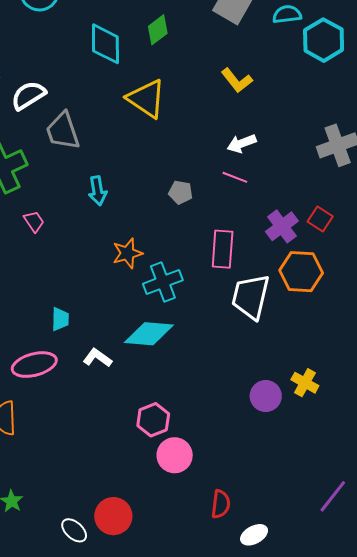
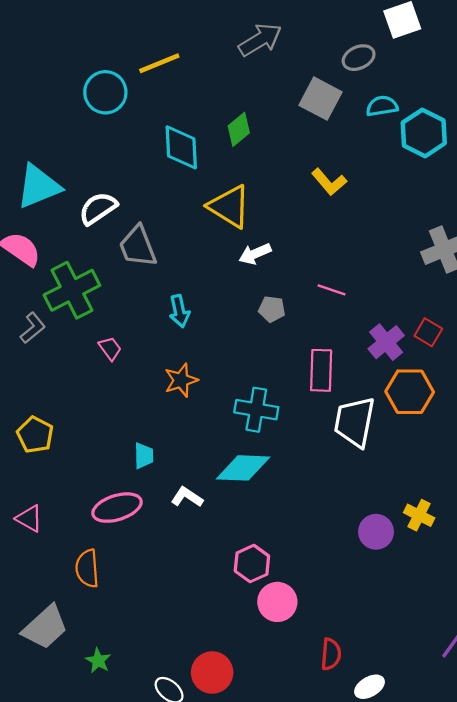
white arrow: (242, 143) -> (255, 254), moved
orange star: (127, 253) -> (181, 380), moved
cyan cross: (163, 282) -> (256, 410), turned 33

